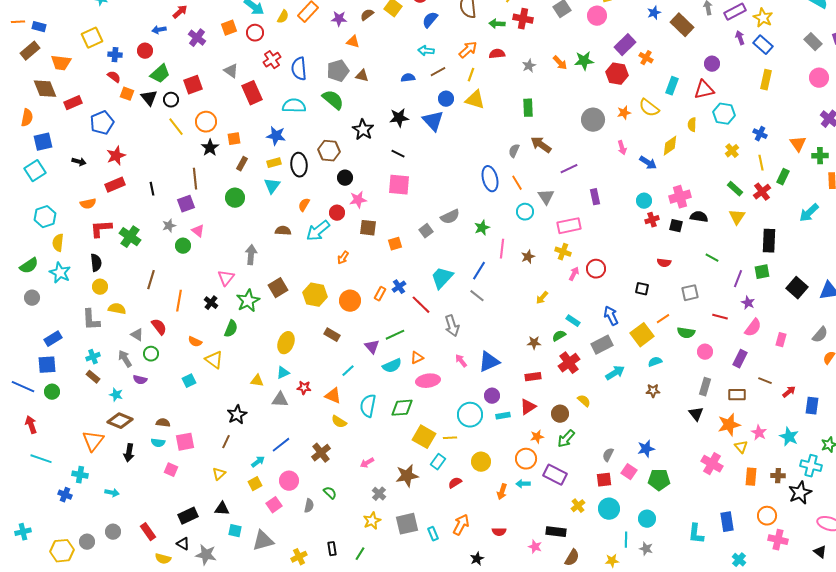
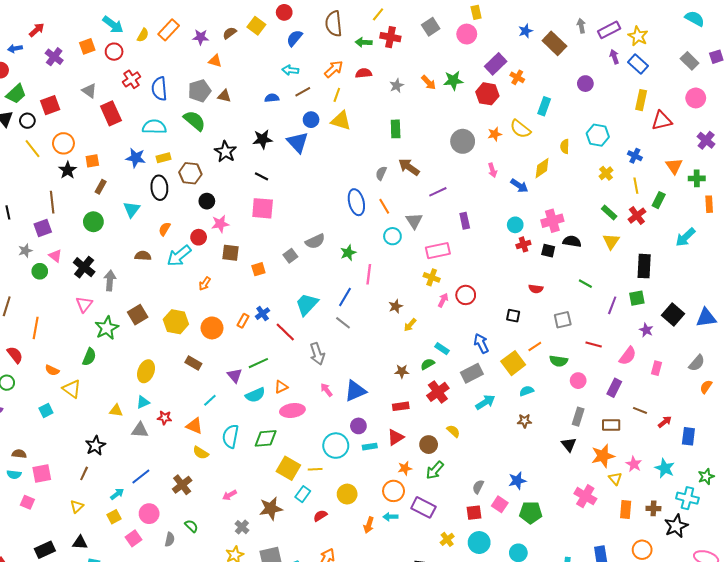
red triangle: (704, 90) -> (662, 121), moved
yellow rectangle: (274, 163) -> (164, 158), moved
brown star: (528, 257) -> (396, 306), moved
black cross: (211, 303) -> (84, 267), moved, size x1.5
purple star: (748, 303) -> (646, 330), moved

